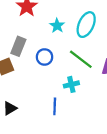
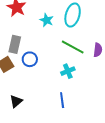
blue circle: (44, 57) -> (30, 59), moved
blue line: (55, 106) -> (62, 100), moved

